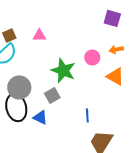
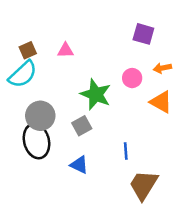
purple square: (112, 18) -> (143, 34), moved
blue triangle: (40, 117) -> (79, 165), moved

